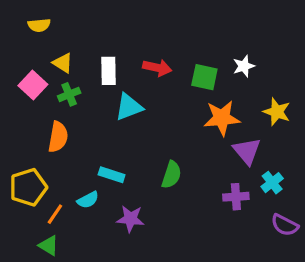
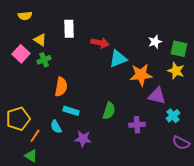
white rectangle: (108, 71) -> (69, 29), moved
green square: (204, 77) -> (179, 49), moved
cyan triangle: (129, 107) -> (118, 59), moved
orange semicircle: (58, 137) -> (61, 87), moved
purple triangle: (247, 151) -> (157, 96), turned -36
purple cross: (236, 197) -> (137, 125), moved
cyan semicircle: (88, 200) -> (56, 127), turned 88

